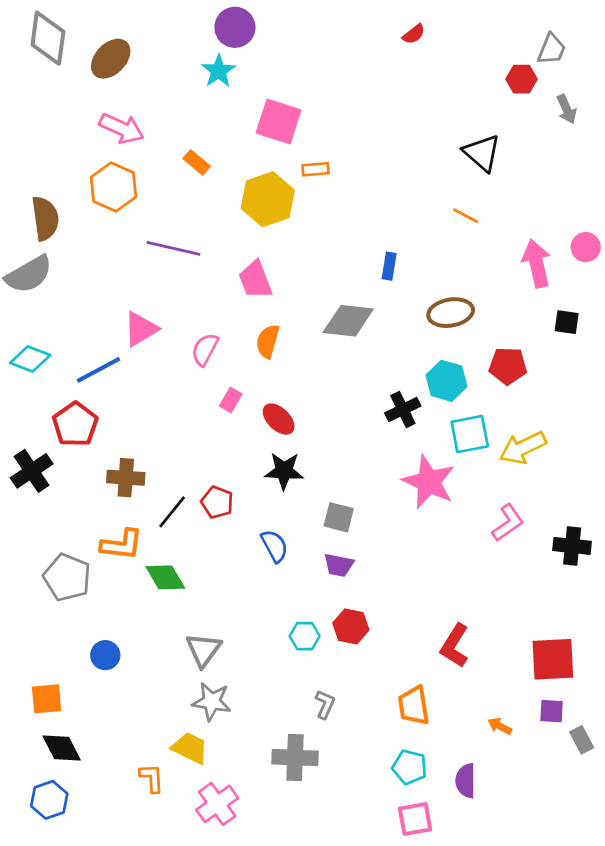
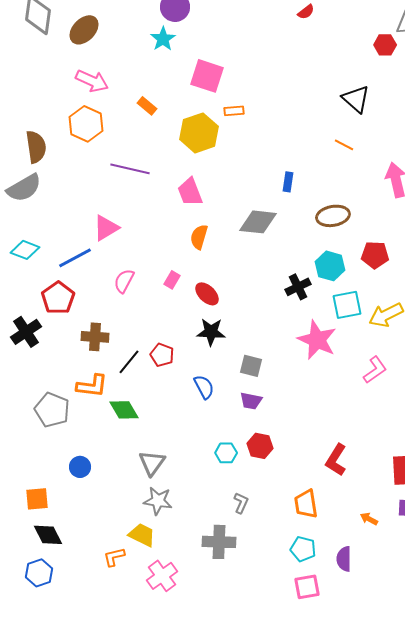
pink semicircle: (205, 349) -> (124, 281), moved
orange L-shape: (152, 778) -> (114, 557), turned -100

